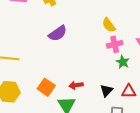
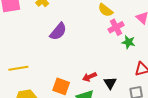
black triangle: (107, 91) -> (110, 83), moved

